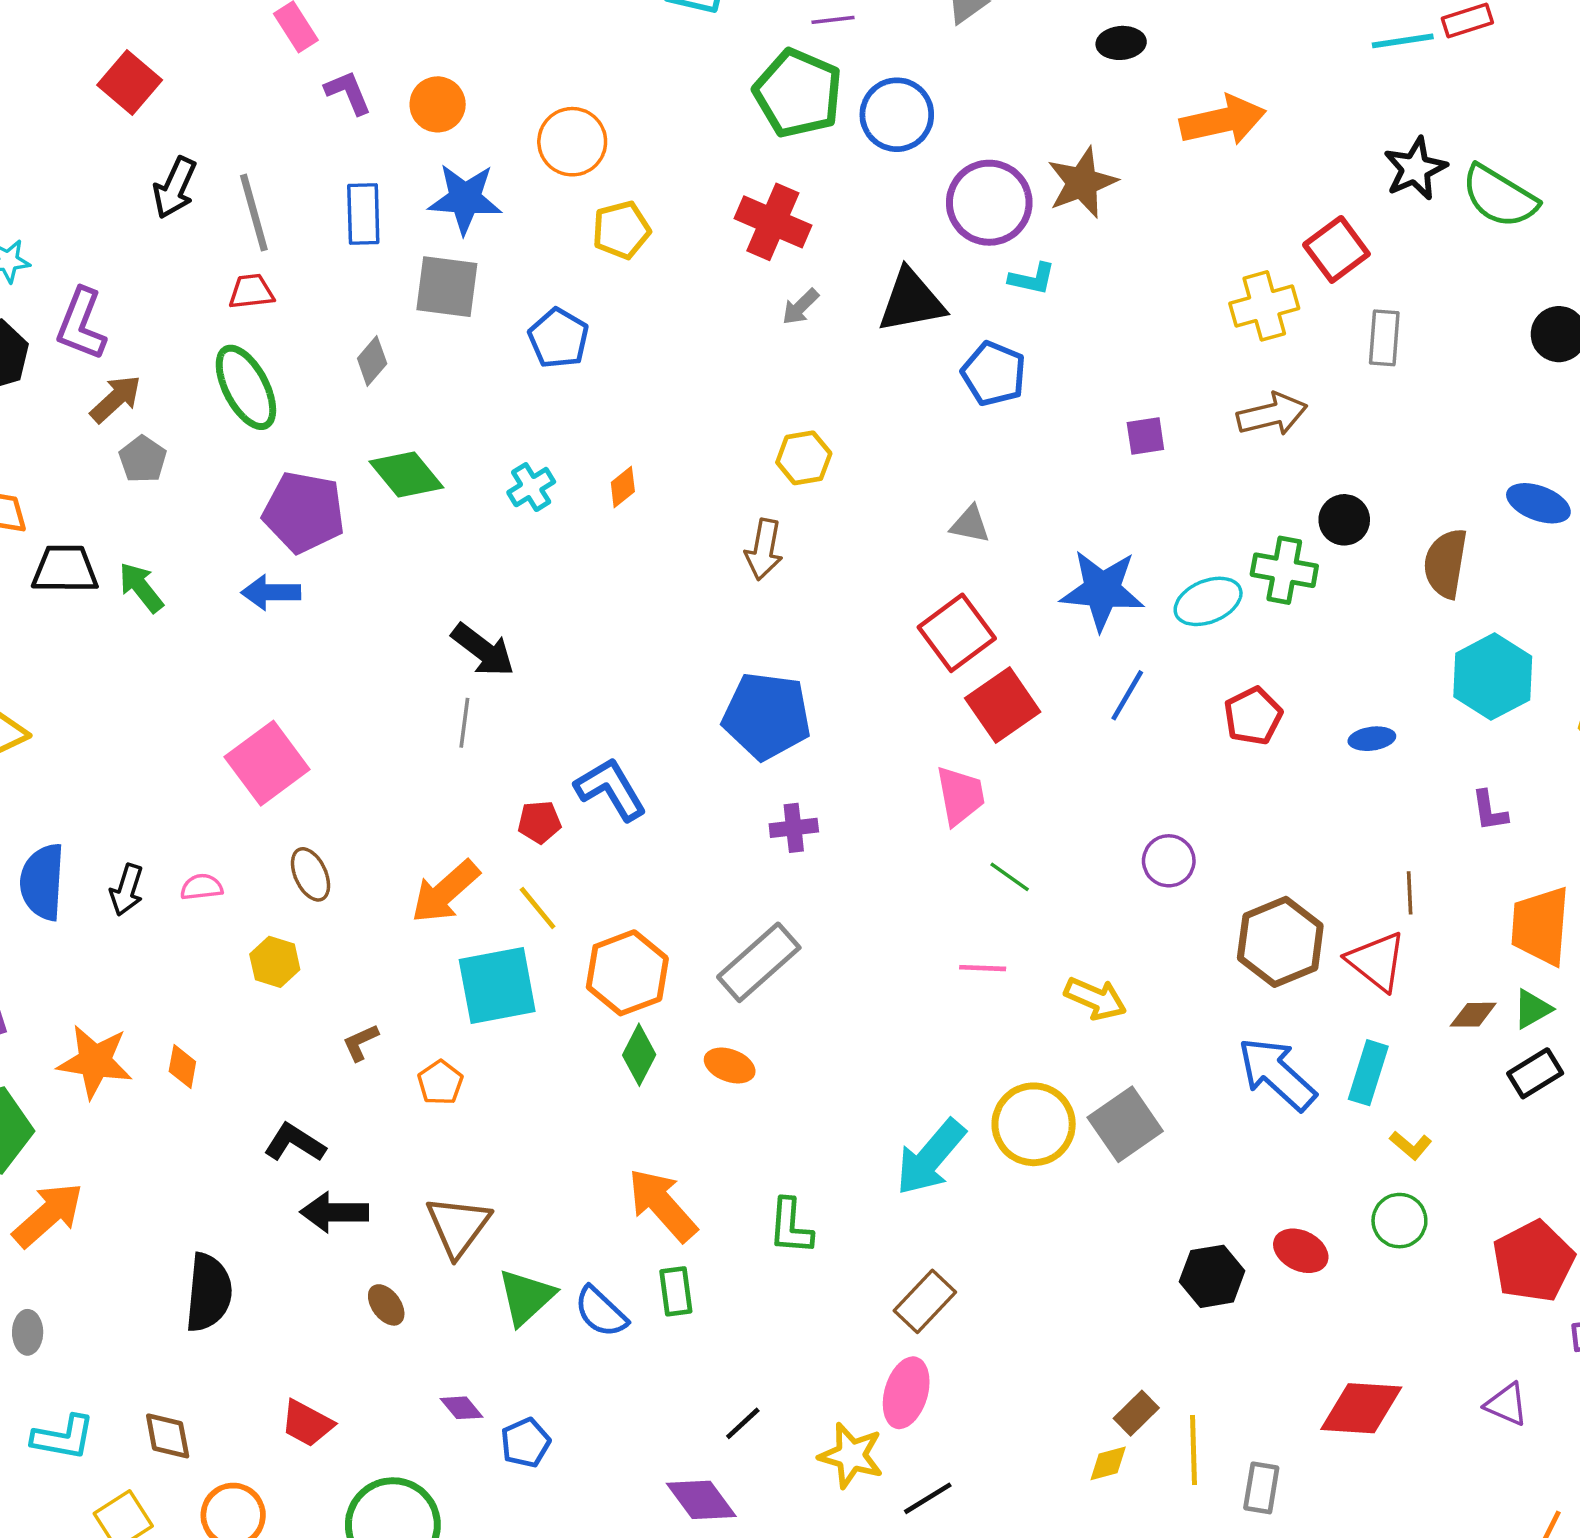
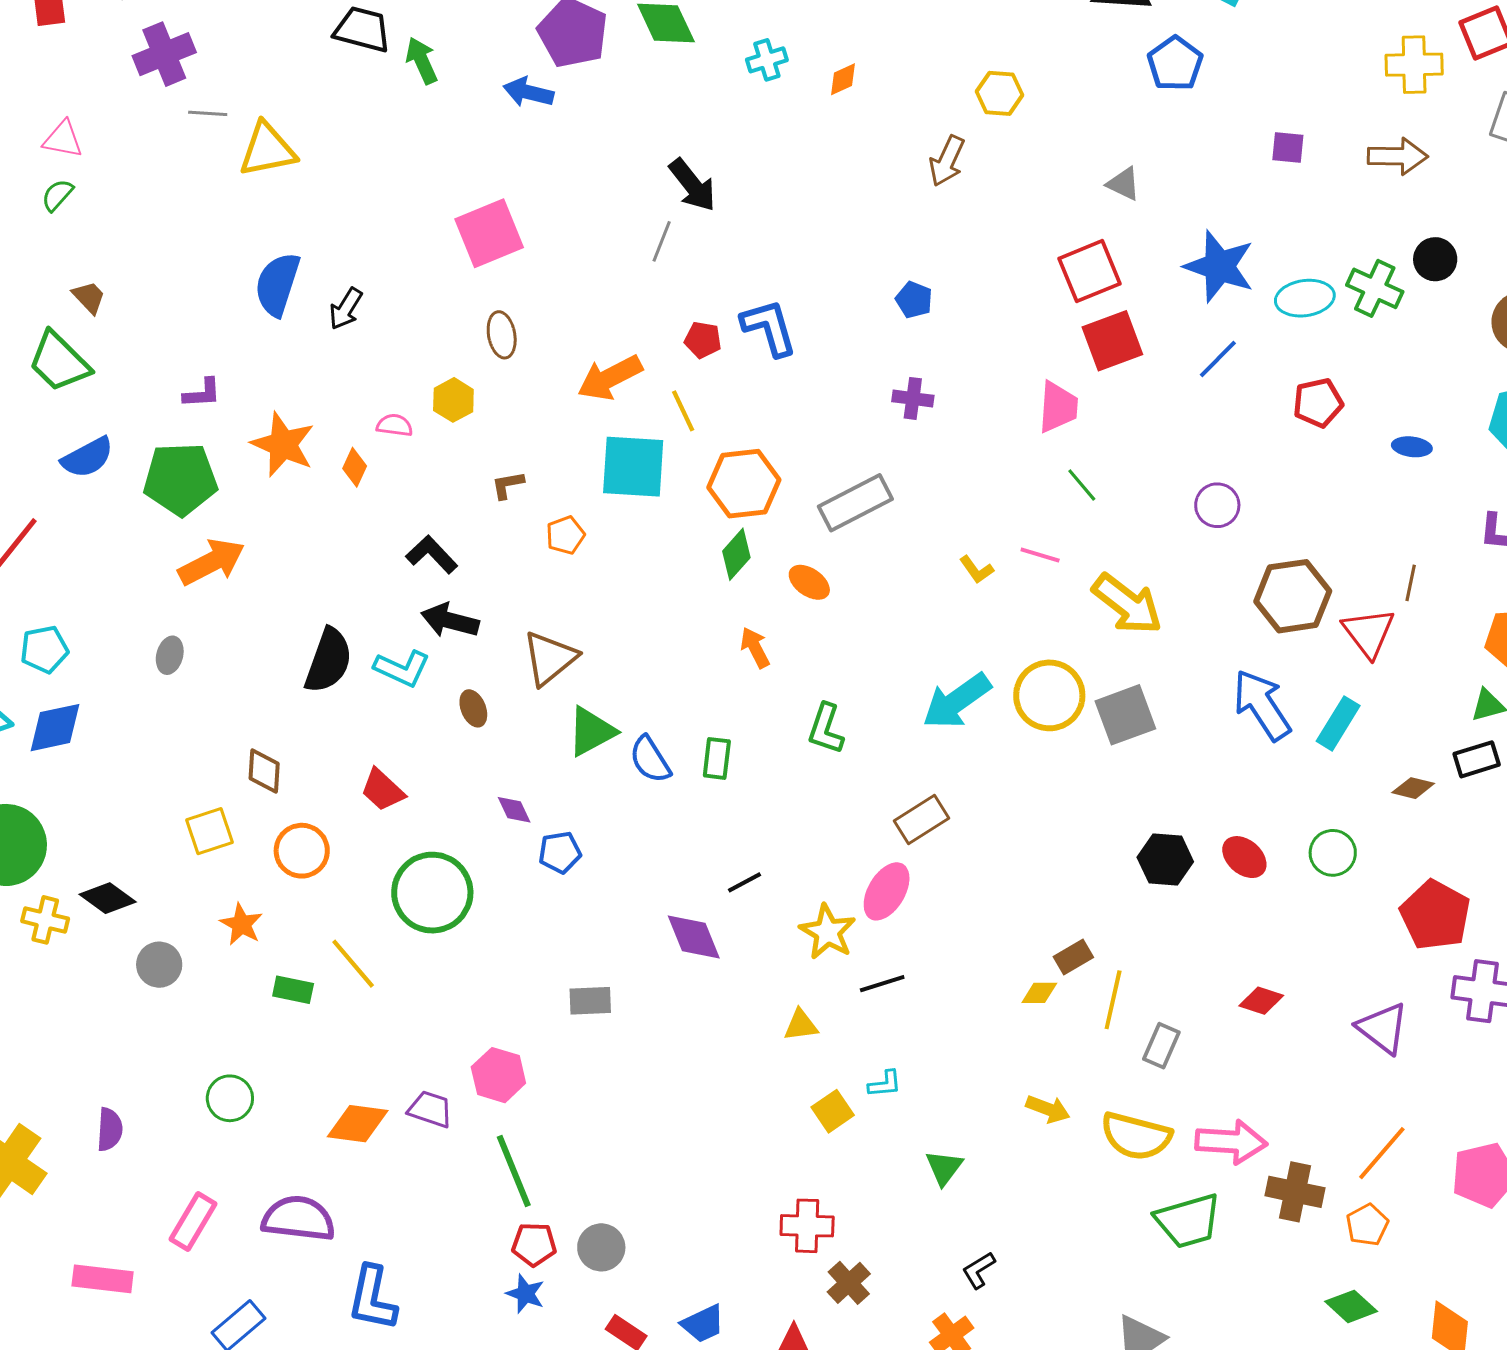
blue pentagon: (767, 716) -> (914, 300), size x0.5
pink semicircle: (202, 887) -> (395, 425), moved
yellow arrow: (1095, 999) -> (1127, 604), size x1.4
brown diamond: (1473, 1015) -> (1413, 788), moved
yellow L-shape: (1411, 1145) -> (976, 570), moved
orange arrow: (662, 1205) -> (755, 648), moved, size x0.6
red pentagon: (1533, 1261) -> (1435, 915), turned -30
purple triangle: (1506, 1404) -> (1383, 1028), size x1.4
red diamond: (1361, 1408) -> (1261, 1001), size x0.6
cyan L-shape: (63, 1437) -> (402, 668), moved

